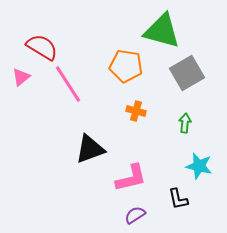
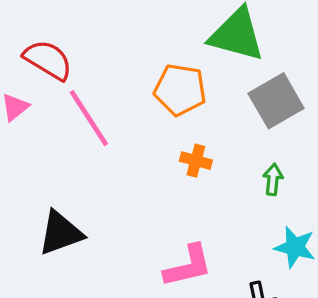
black triangle: (90, 149) -> (61, 233), moved

